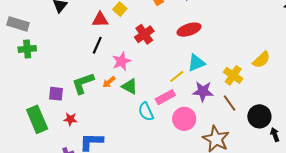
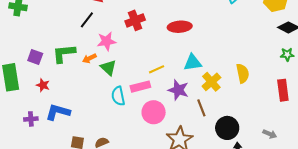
yellow semicircle: (261, 60) -> (243, 73), turned -72
cyan triangle: (196, 63) -> (193, 62), moved

